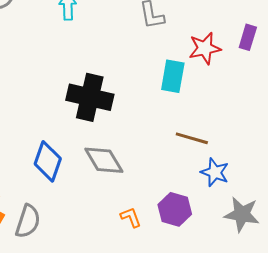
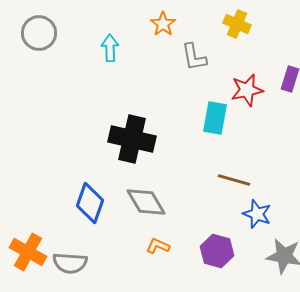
orange L-shape: (131, 217) -> (158, 246), moved, turned -45
gray semicircle: (28, 221) -> (70, 263), turned 76

